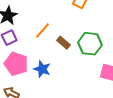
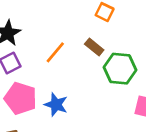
brown rectangle: (64, 43) -> (94, 47), moved

